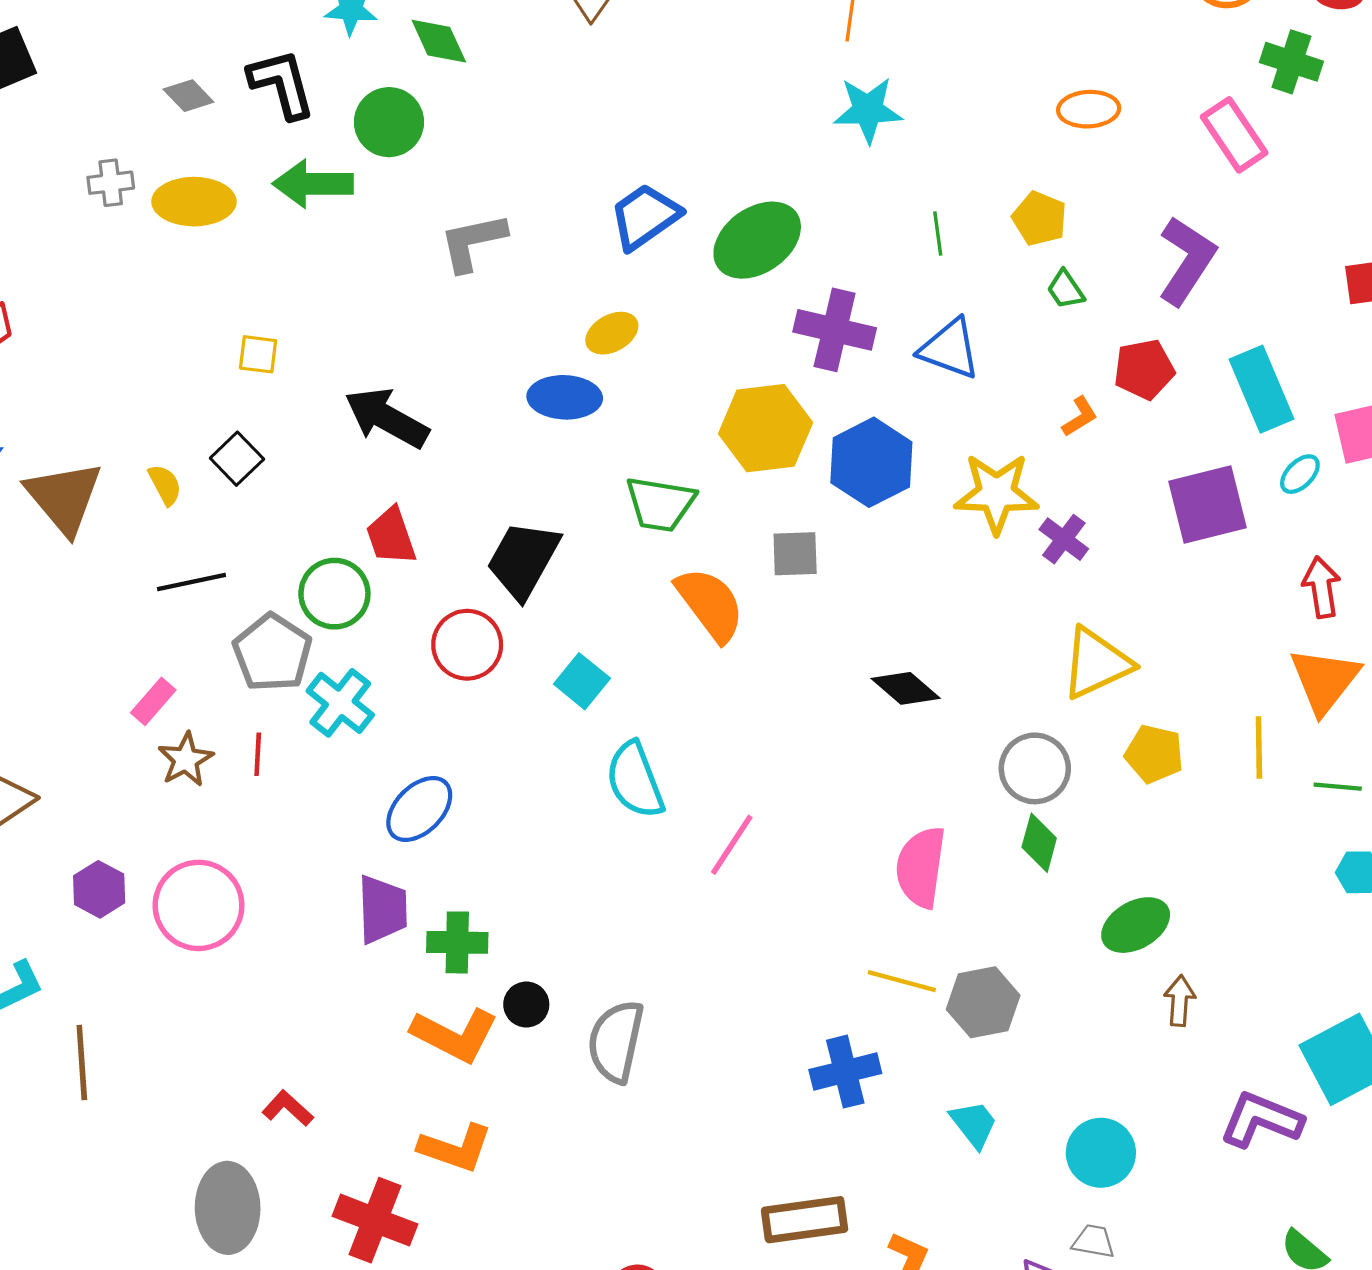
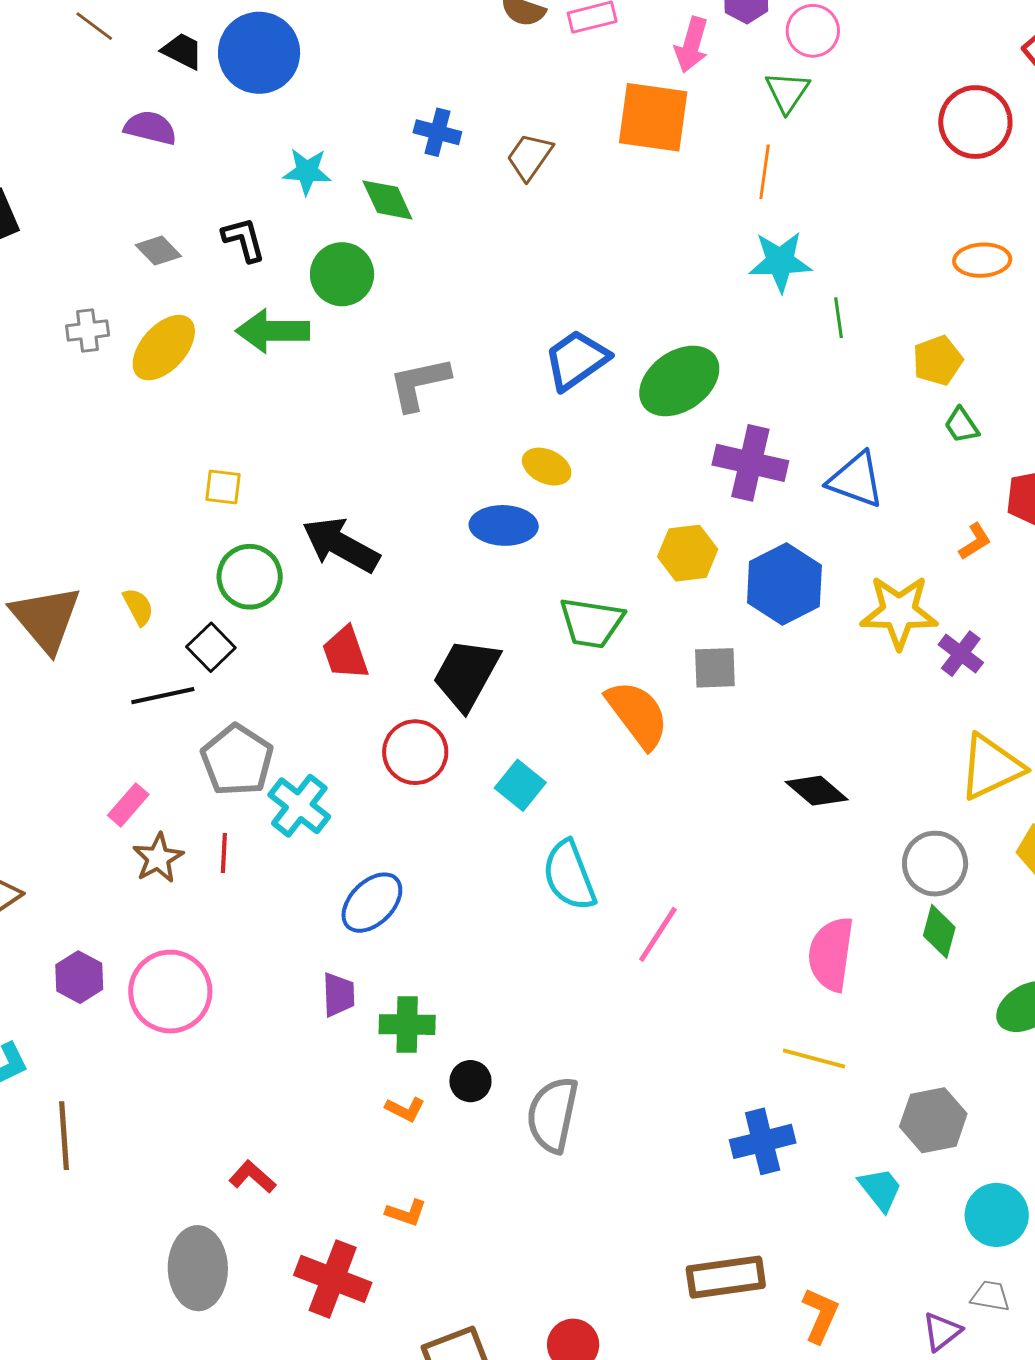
black L-shape: (282, 84) -> (244, 239), size x0.7
yellow ellipse: (194, 202) -> (164, 348), turned -48
yellow pentagon: (1040, 219) -> (938, 360), turned 30
green line: (938, 234) -> (838, 318), moved
yellow ellipse: (612, 333) -> (547, 467), turned 54
yellow hexagon: (766, 428) -> (688, 553), size x0.7
black square: (237, 459) -> (211, 647), moved
green circle: (334, 594) -> (250, 577), moved
purple trapezoid: (382, 909) -> (339, 995), size x0.7
gray hexagon: (983, 1002) -> (933, 1120), moved
orange L-shape: (455, 1035) -> (405, 1109), size x0.5
orange L-shape: (455, 1148) -> (406, 1213), size x0.6

